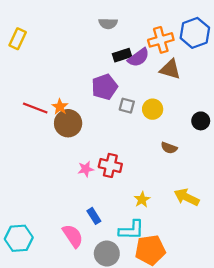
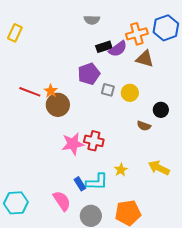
black circle: (201, 121) -> (161, 110), moved
pink star: (86, 169) -> (73, 144), size x1.6
cyan L-shape: (131, 230) -> (97, 182), moved

